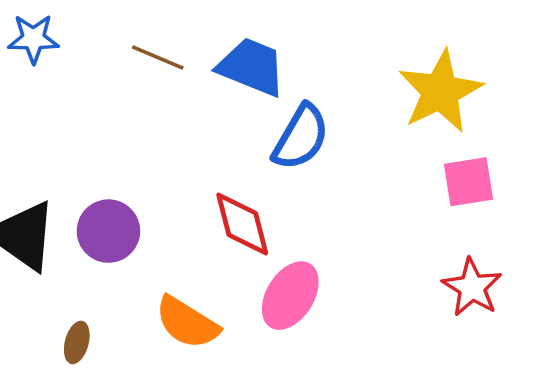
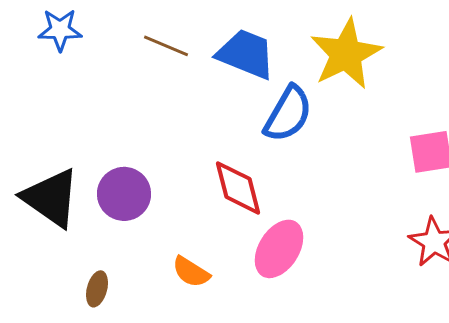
yellow star: (440, 91) -> (346, 54), moved
orange semicircle: (187, 323) -> (191, 272), size x0.7

